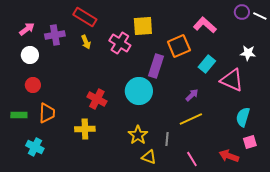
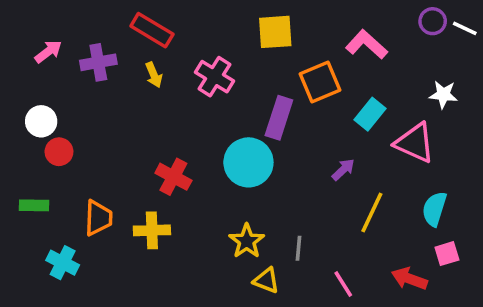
yellow square: (143, 26) -> (275, 32), moved
white circle: (30, 55) -> (41, 121), moved
orange trapezoid: (47, 113) -> (98, 218), moved
yellow line: (191, 119) -> (372, 212), moved, turned -40

